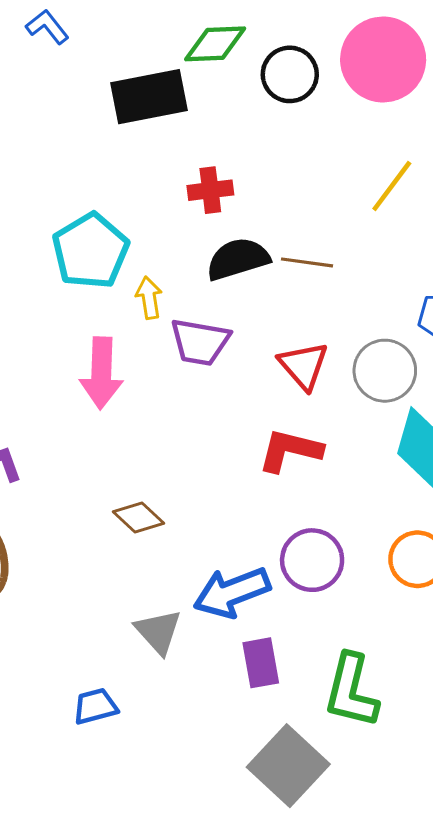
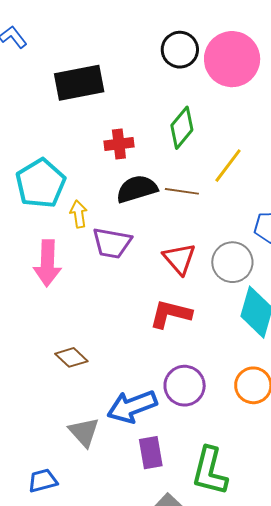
green diamond: (215, 44) -> (182, 128), moved, turned -48
black circle: (290, 74) -> (180, 50), moved
yellow line: (392, 186) -> (228, 166), moved

